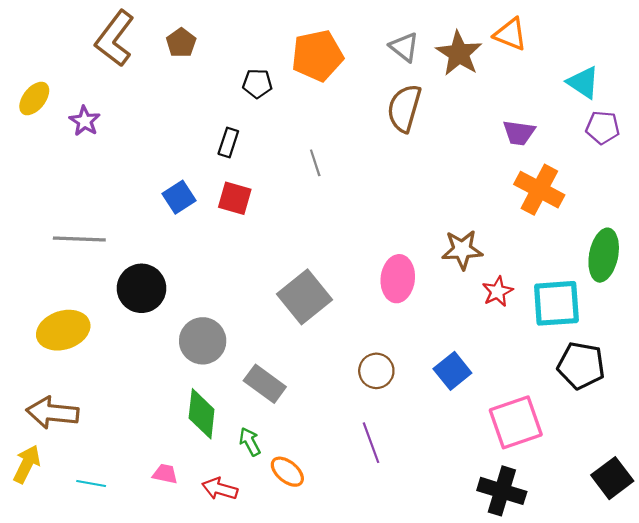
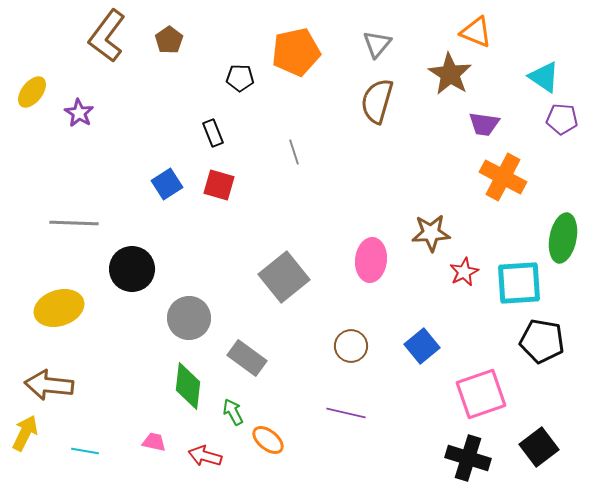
gray triangle: (404, 47) -> (377, 44), turned 32
brown star: (459, 53) -> (450, 74), moved
black rectangle: (228, 142) -> (213, 133), turned -40
purple line: (371, 443) -> (346, 413), turned -57
black square: (612, 478) -> (539, 447), moved

